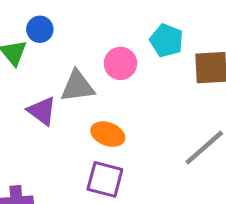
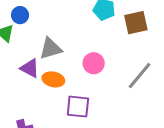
pink circle: (120, 63) -> (94, 63), moved
orange ellipse: (108, 134) -> (53, 79), moved

